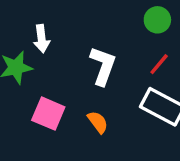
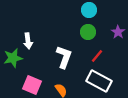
green circle: (157, 20) -> (88, 32), moved

